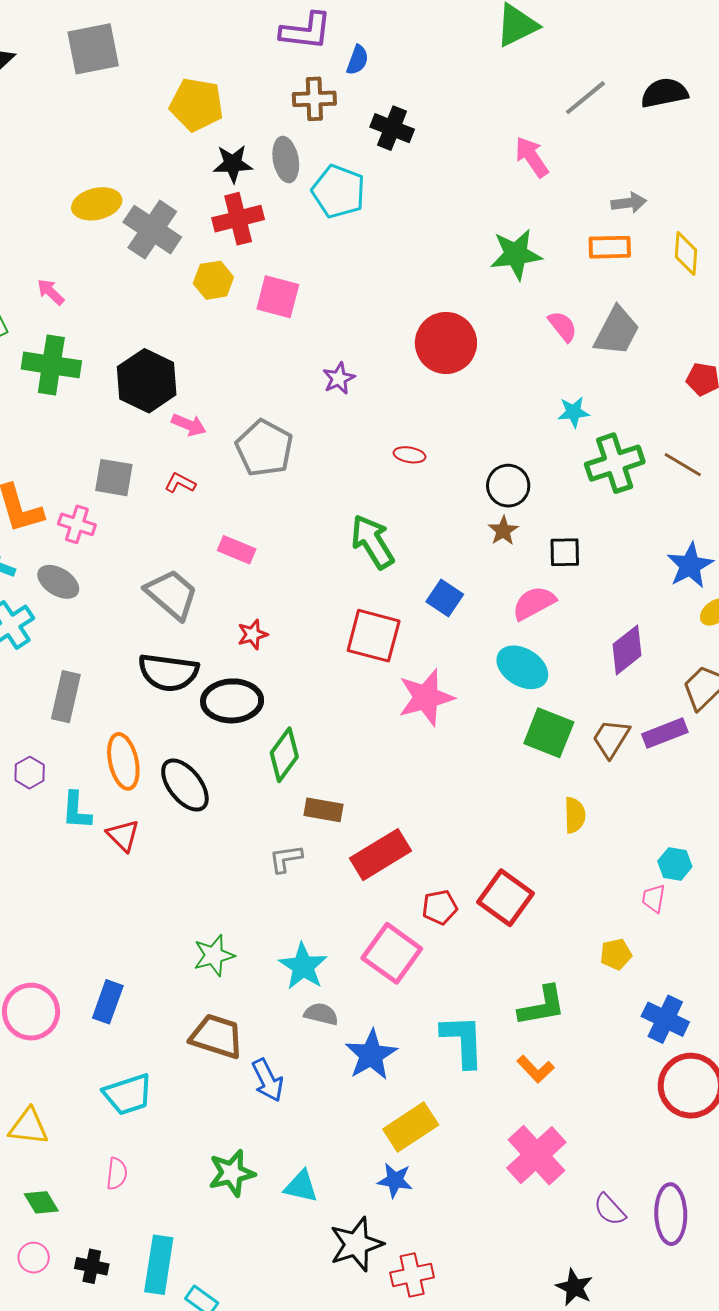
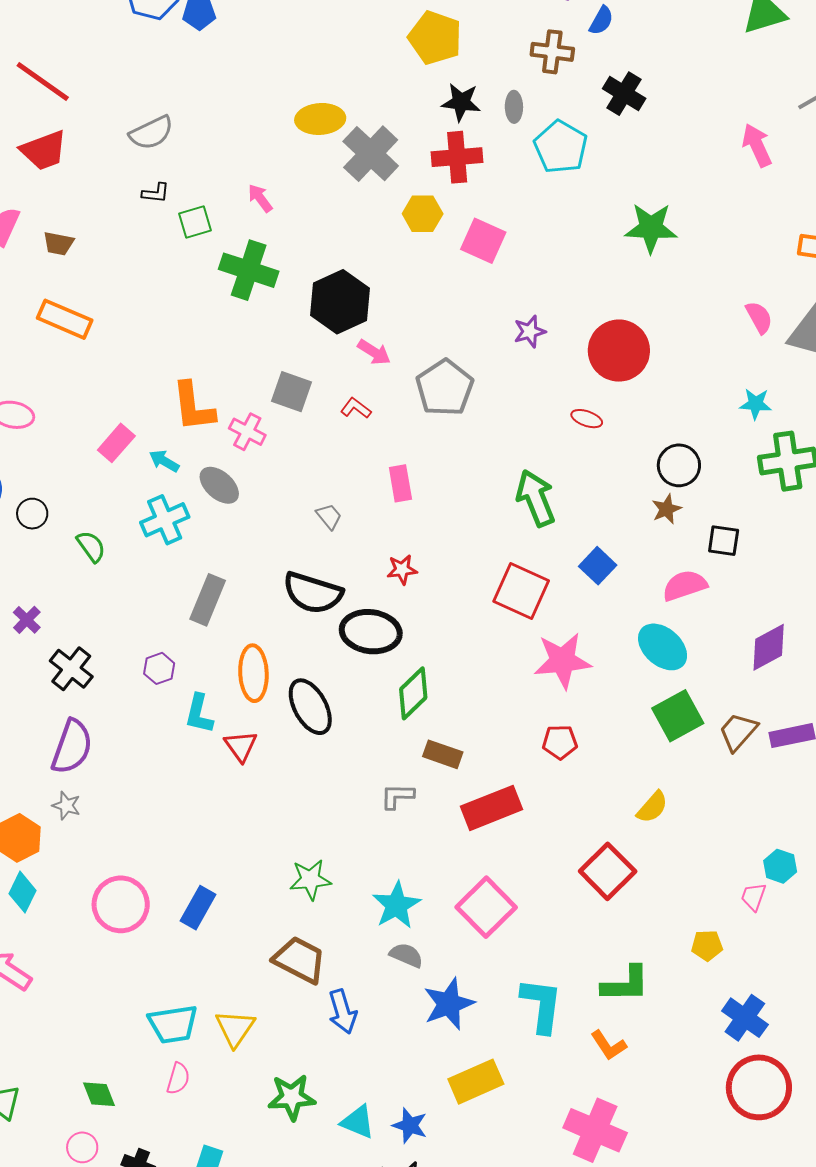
gray ellipse: (286, 160) -> (514, 107), size x0.7
green star: (516, 254) -> (651, 228), moved
red circle: (446, 343) -> (619, 351), moved
pink rectangle: (237, 550) -> (400, 483), turned 48
gray trapezoid: (172, 594) -> (329, 516), size x0.5
green square: (549, 733) -> (678, 716), turned 30
yellow semicircle: (575, 815) -> (652, 807), moved, turned 33
red pentagon: (440, 907) -> (560, 742), moved
cyan trapezoid: (128, 1094) -> (173, 1024), moved
yellow triangle: (29, 1127) -> (235, 1028), moved, turned 48
pink cross: (536, 1155) -> (595, 1130), turned -34
blue star: (395, 1180) -> (410, 1125), moved

